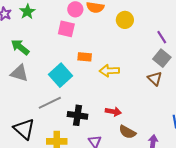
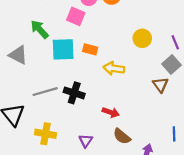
yellow circle: (125, 20) -> (142, 38), moved
green arrow: (20, 47) -> (40, 29), moved
cyan square: (61, 75) -> (63, 49), moved, turned 30
black cross: (77, 115) -> (74, 93), moved

